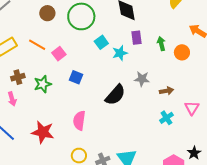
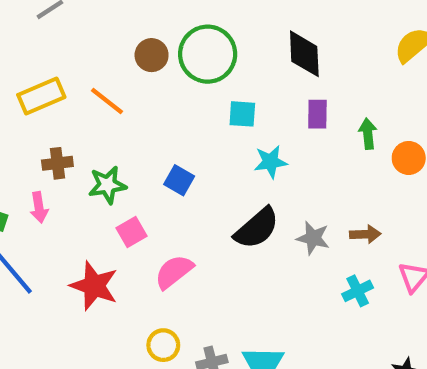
brown circle: (47, 13) -> (152, 55), moved
cyan square: (101, 42) -> (242, 114), turned 32
cyan star: (120, 53) -> (270, 162), moved
pink square: (59, 54) -> (131, 232), moved
gray star: (142, 79) -> (313, 238), moved
pink semicircle: (79, 120) -> (174, 272), turned 36

